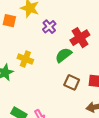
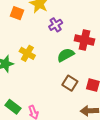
red cross: (80, 38) -> (84, 40), turned 36

